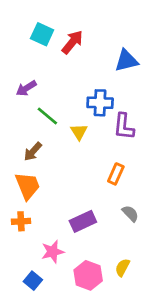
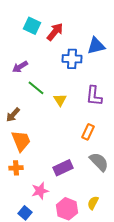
blue cross: (100, 103) -> (72, 59), moved
brown arrow: (33, 152) -> (13, 115), moved
gray semicircle: (130, 213) -> (99, 162), size x1.5

